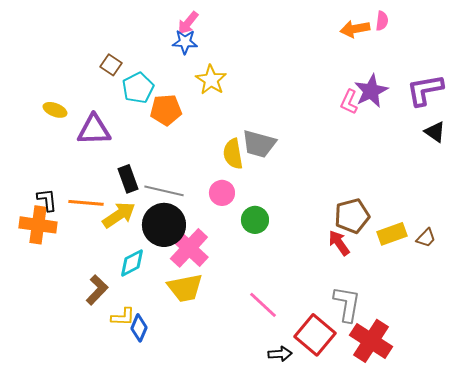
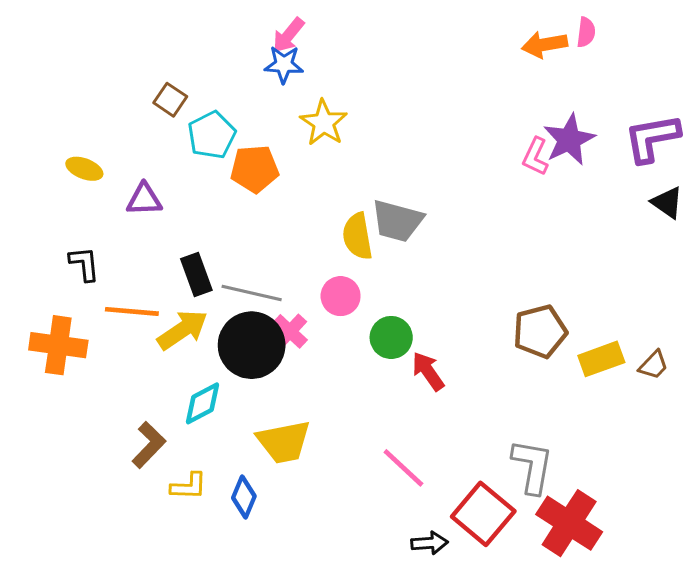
purple triangle: (94, 130) -> (144, 199), size x0.7
black L-shape: (47, 200) -> (84, 264), moved
red arrow: (339, 243) -> (428, 371), moved
pink cross: (189, 248) -> (290, 331), moved, size x0.6
blue diamond: (139, 328) -> (244, 497), moved

